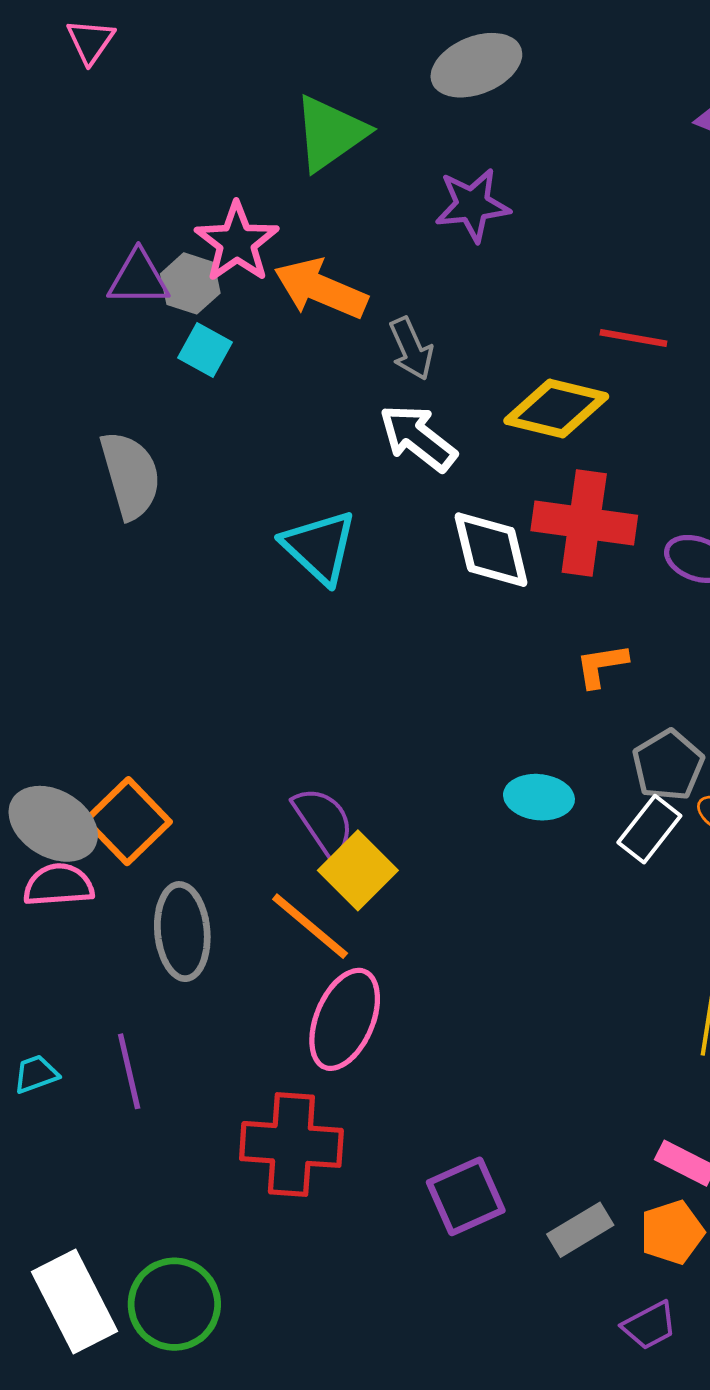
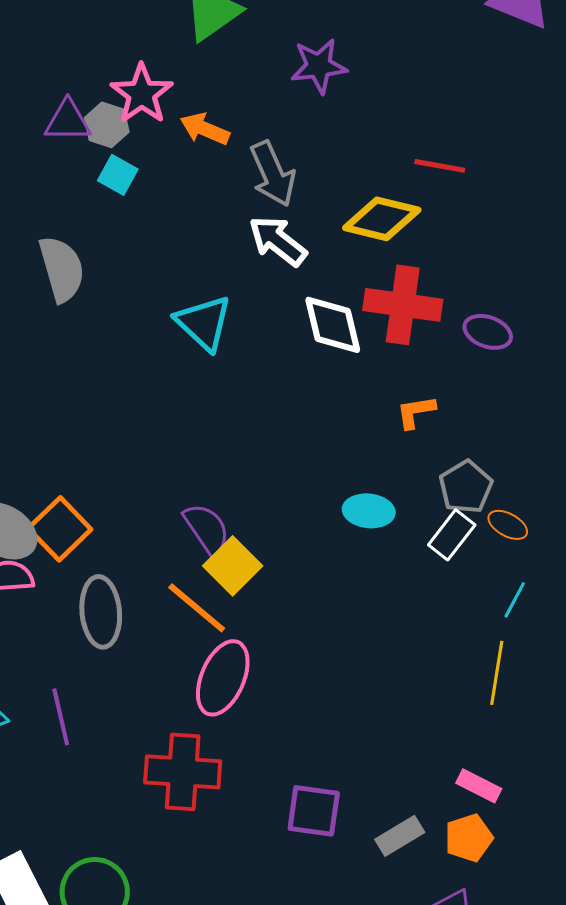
orange arrow: (321, 289) -> (205, 129), size x0.7
gray arrow: (411, 349) -> (273, 174), size x1.4
purple square: (466, 1196) -> (314, 811), turned 32

